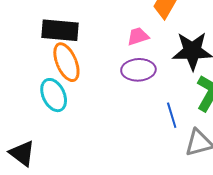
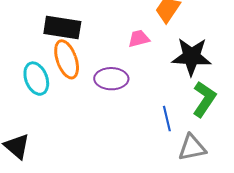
purple ellipse: (138, 70) -> (111, 79), moved
cyan ellipse: (54, 95) -> (36, 79), moved

